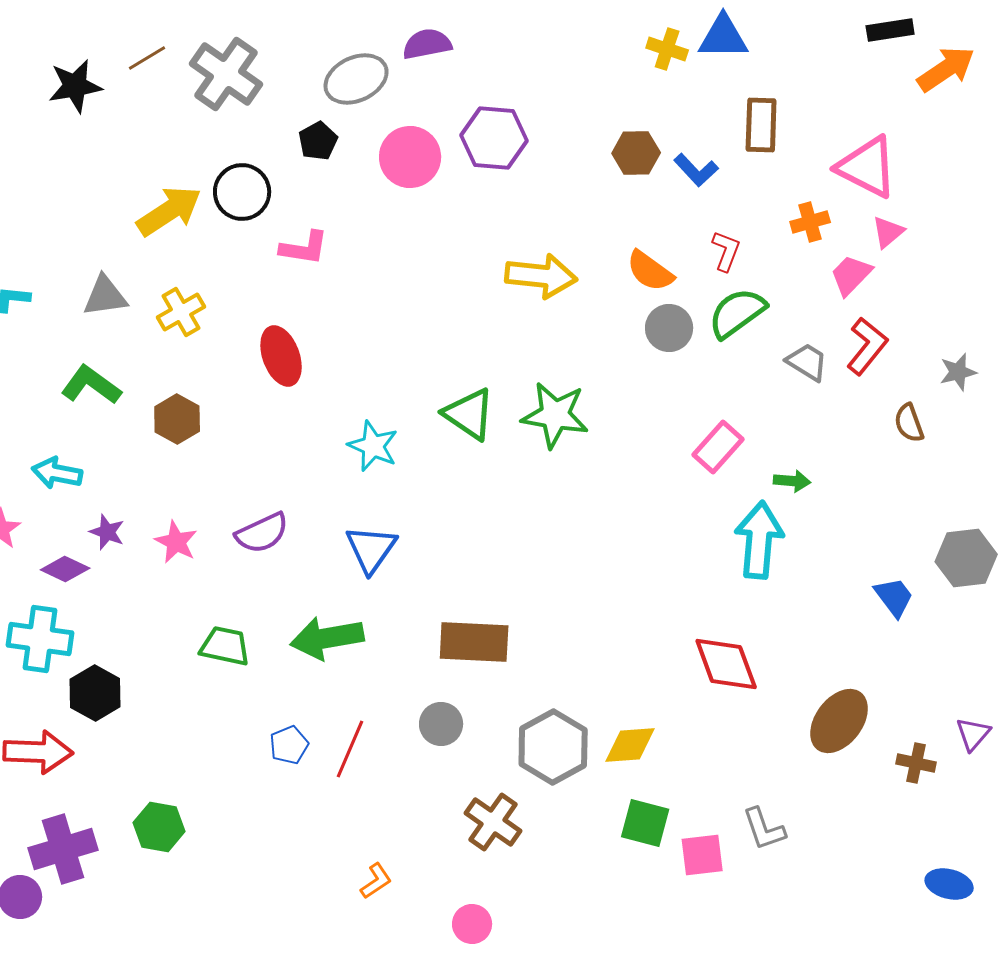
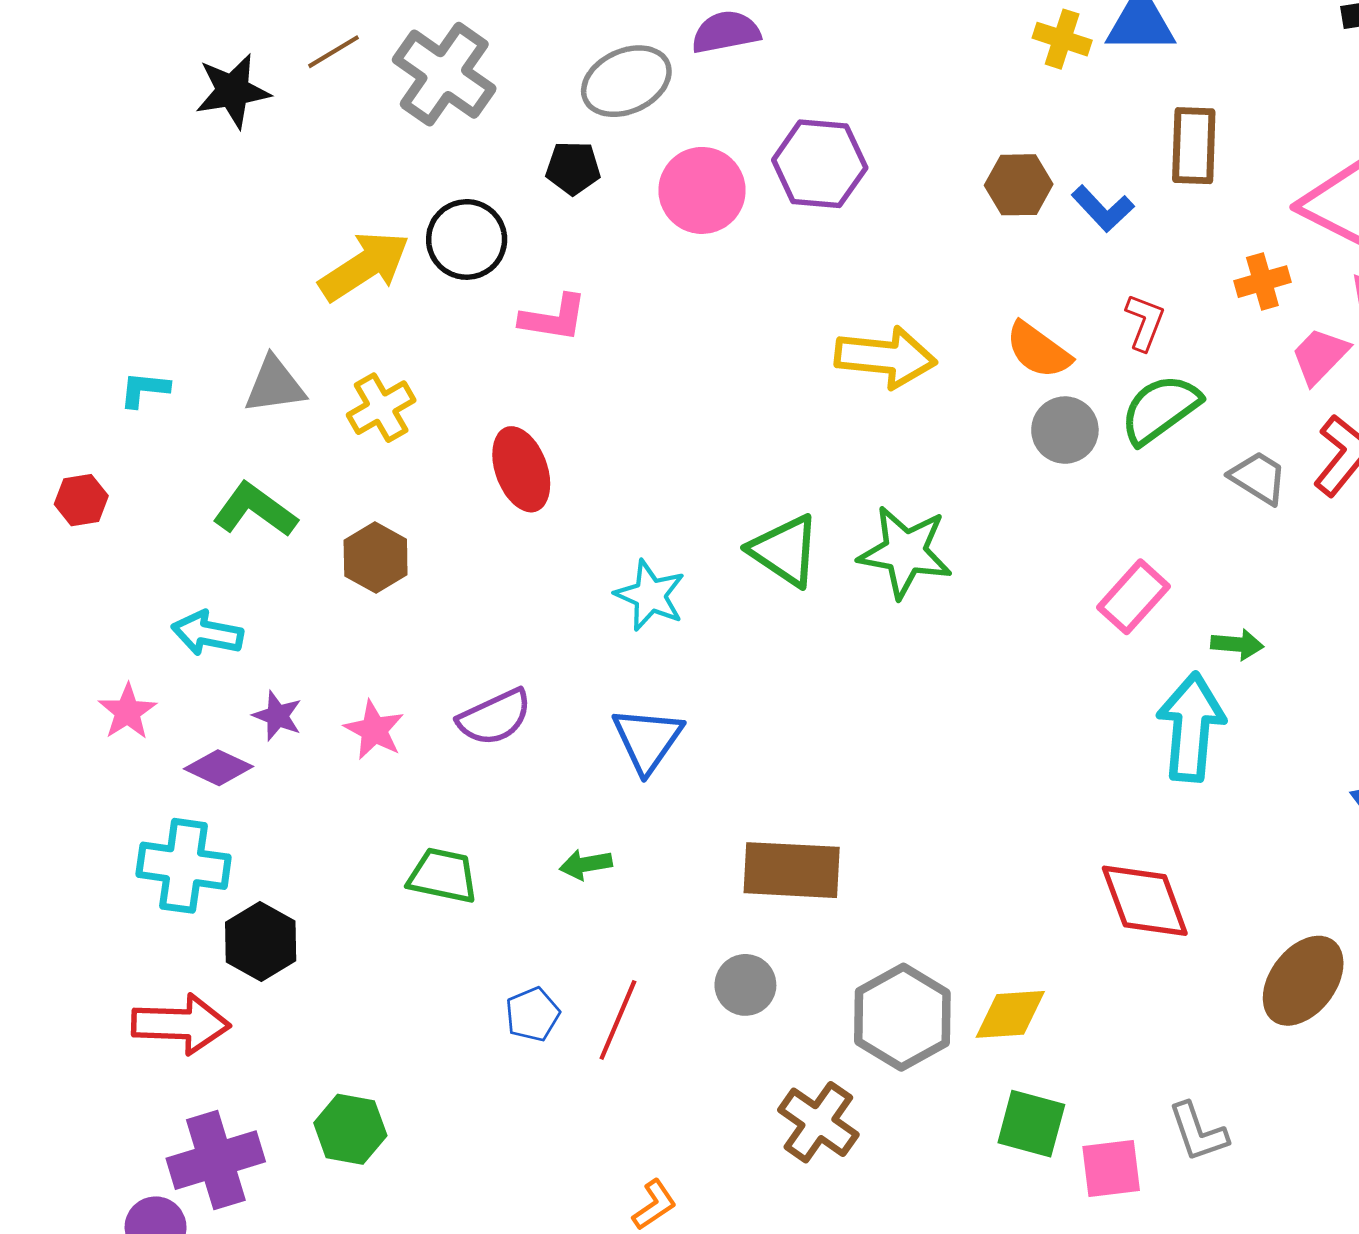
black pentagon: (318, 141) -> (573, 168), turned 30
green arrow: (327, 638) -> (586, 864), size x0.5

